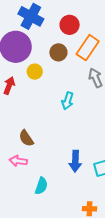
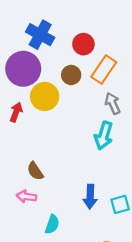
yellow circle: (35, 72) -> (45, 96), size x1.6
cyan arrow: (68, 101) -> (104, 136), moved, size x1.4

